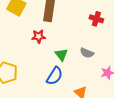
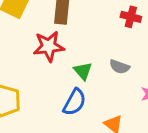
red star: (39, 36) -> (49, 46), size x1.5

